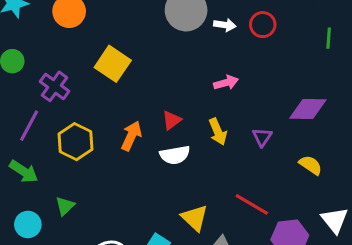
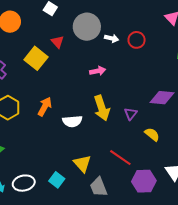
pink arrow: (226, 83) -> (98, 71), moved
red triangle: (172, 120) -> (57, 42), moved, turned -40
yellow arrow: (218, 132) -> (102, 108), size x1.4
yellow semicircle: (311, 165) -> (152, 134), moved

